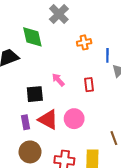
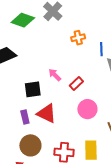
green diamond: (32, 37) -> (23, 20), moved, turned -55
red rectangle: (89, 85) -> (76, 84), moved, turned 56
pink circle: (74, 119) -> (87, 109), moved

